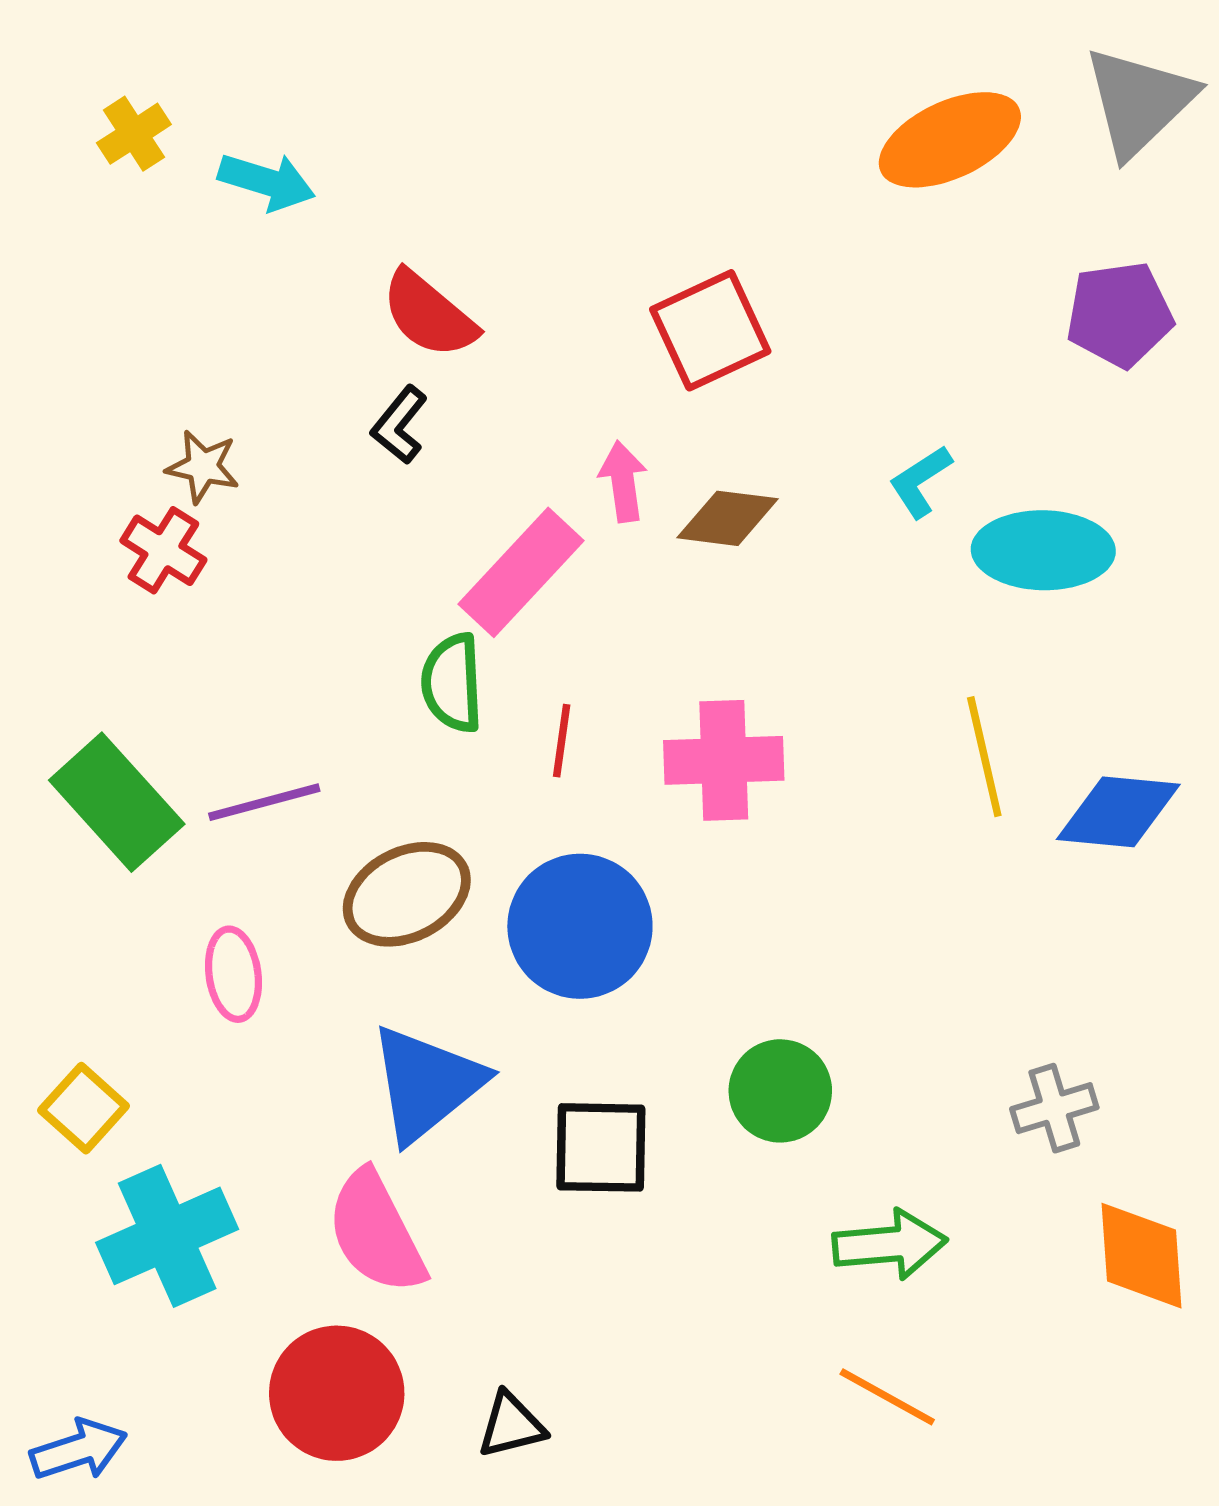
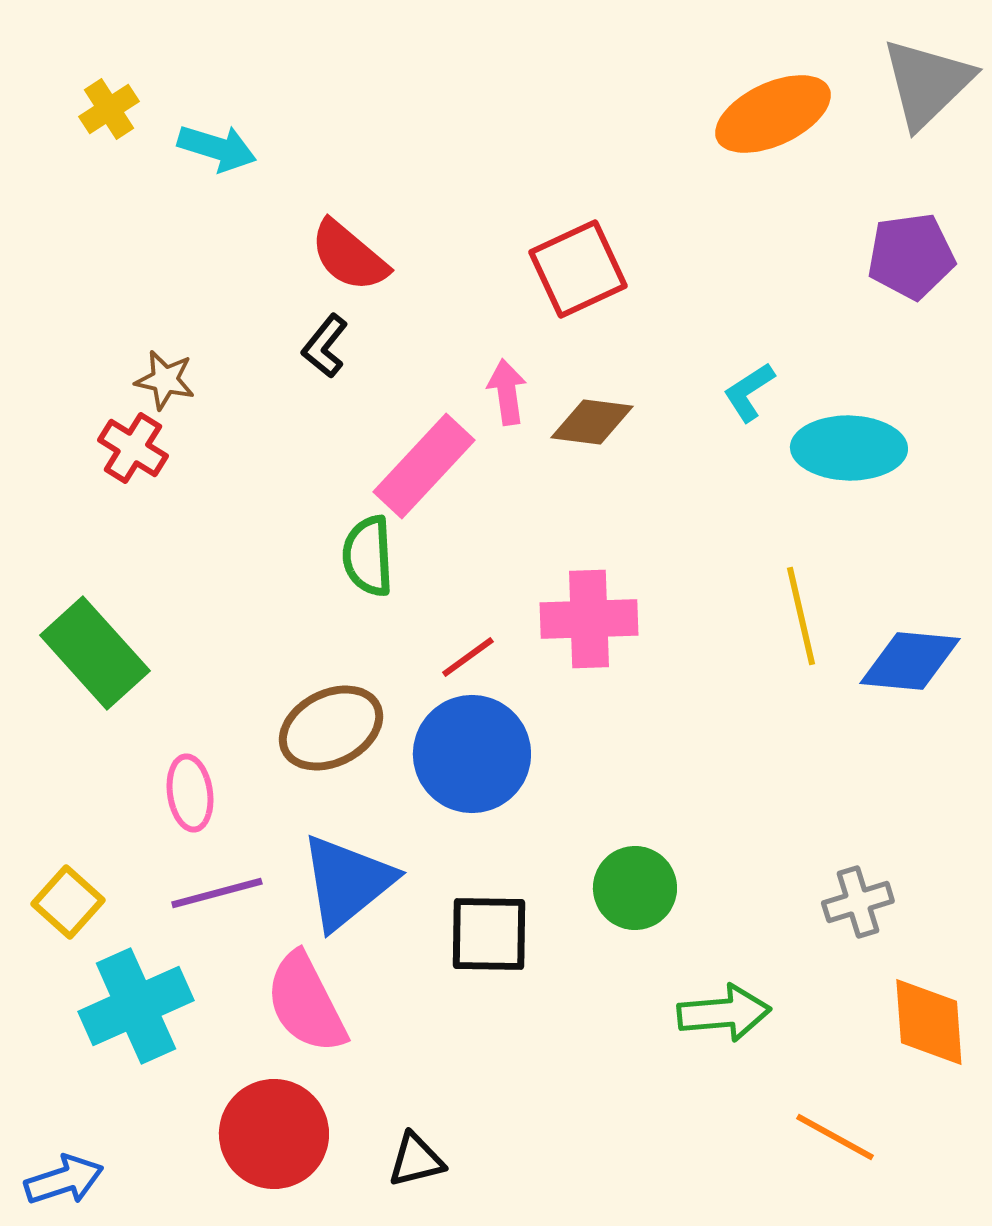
red line: (562, 741) -> (468, 657), moved, turned 46
purple line: (264, 802) -> (217, 893), moved
orange line: (887, 1397) -> (835, 1137), moved

